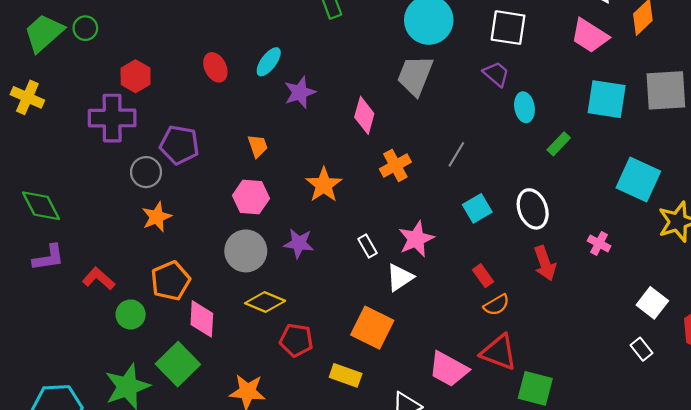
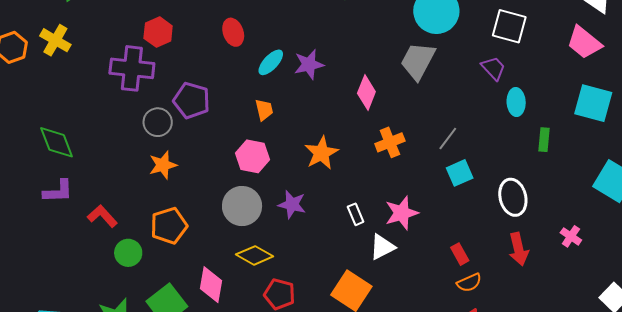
cyan ellipse: (269, 62) -> (271, 62), moved
green rectangle: (559, 144) -> (544, 140), turned -45
cyan square: (477, 208) -> (460, 173), moved
pink diamond: (202, 319) -> (211, 285), moved

